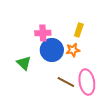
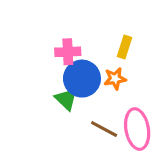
green triangle: (24, 63) -> (66, 99), moved

